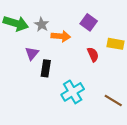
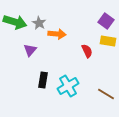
purple square: (89, 22) -> (106, 21), moved
black rectangle: (46, 68) -> (43, 80), moved

